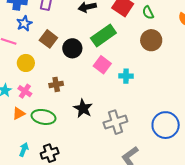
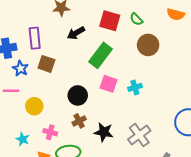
brown square: (48, 39) -> (46, 64), moved
black circle: (72, 48) -> (78, 95), moved
brown cross: (56, 84) -> (79, 121), moved
pink cross: (25, 91) -> (50, 132), moved

